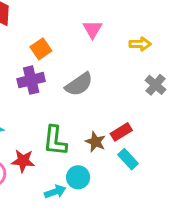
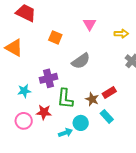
orange square: (41, 49) -> (55, 37), turned -32
purple cross: (31, 80) -> (49, 78), moved
cyan rectangle: (128, 159) -> (107, 116), moved

